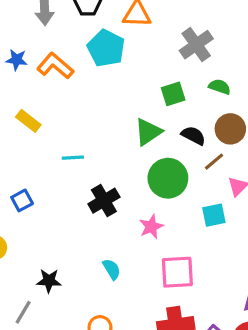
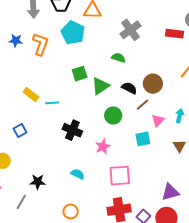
orange L-shape: (55, 66) -> (40, 44), turned 70
green semicircle: (220, 87) -> (118, 58), moved
green square: (173, 94) -> (80, 74), moved
yellow rectangle: (28, 121) -> (31, 94), moved
green circle: (168, 178) -> (113, 115), size x0.7
black cross: (104, 201) -> (72, 130), turned -36
cyan semicircle: (112, 269) -> (78, 174), turned -32

